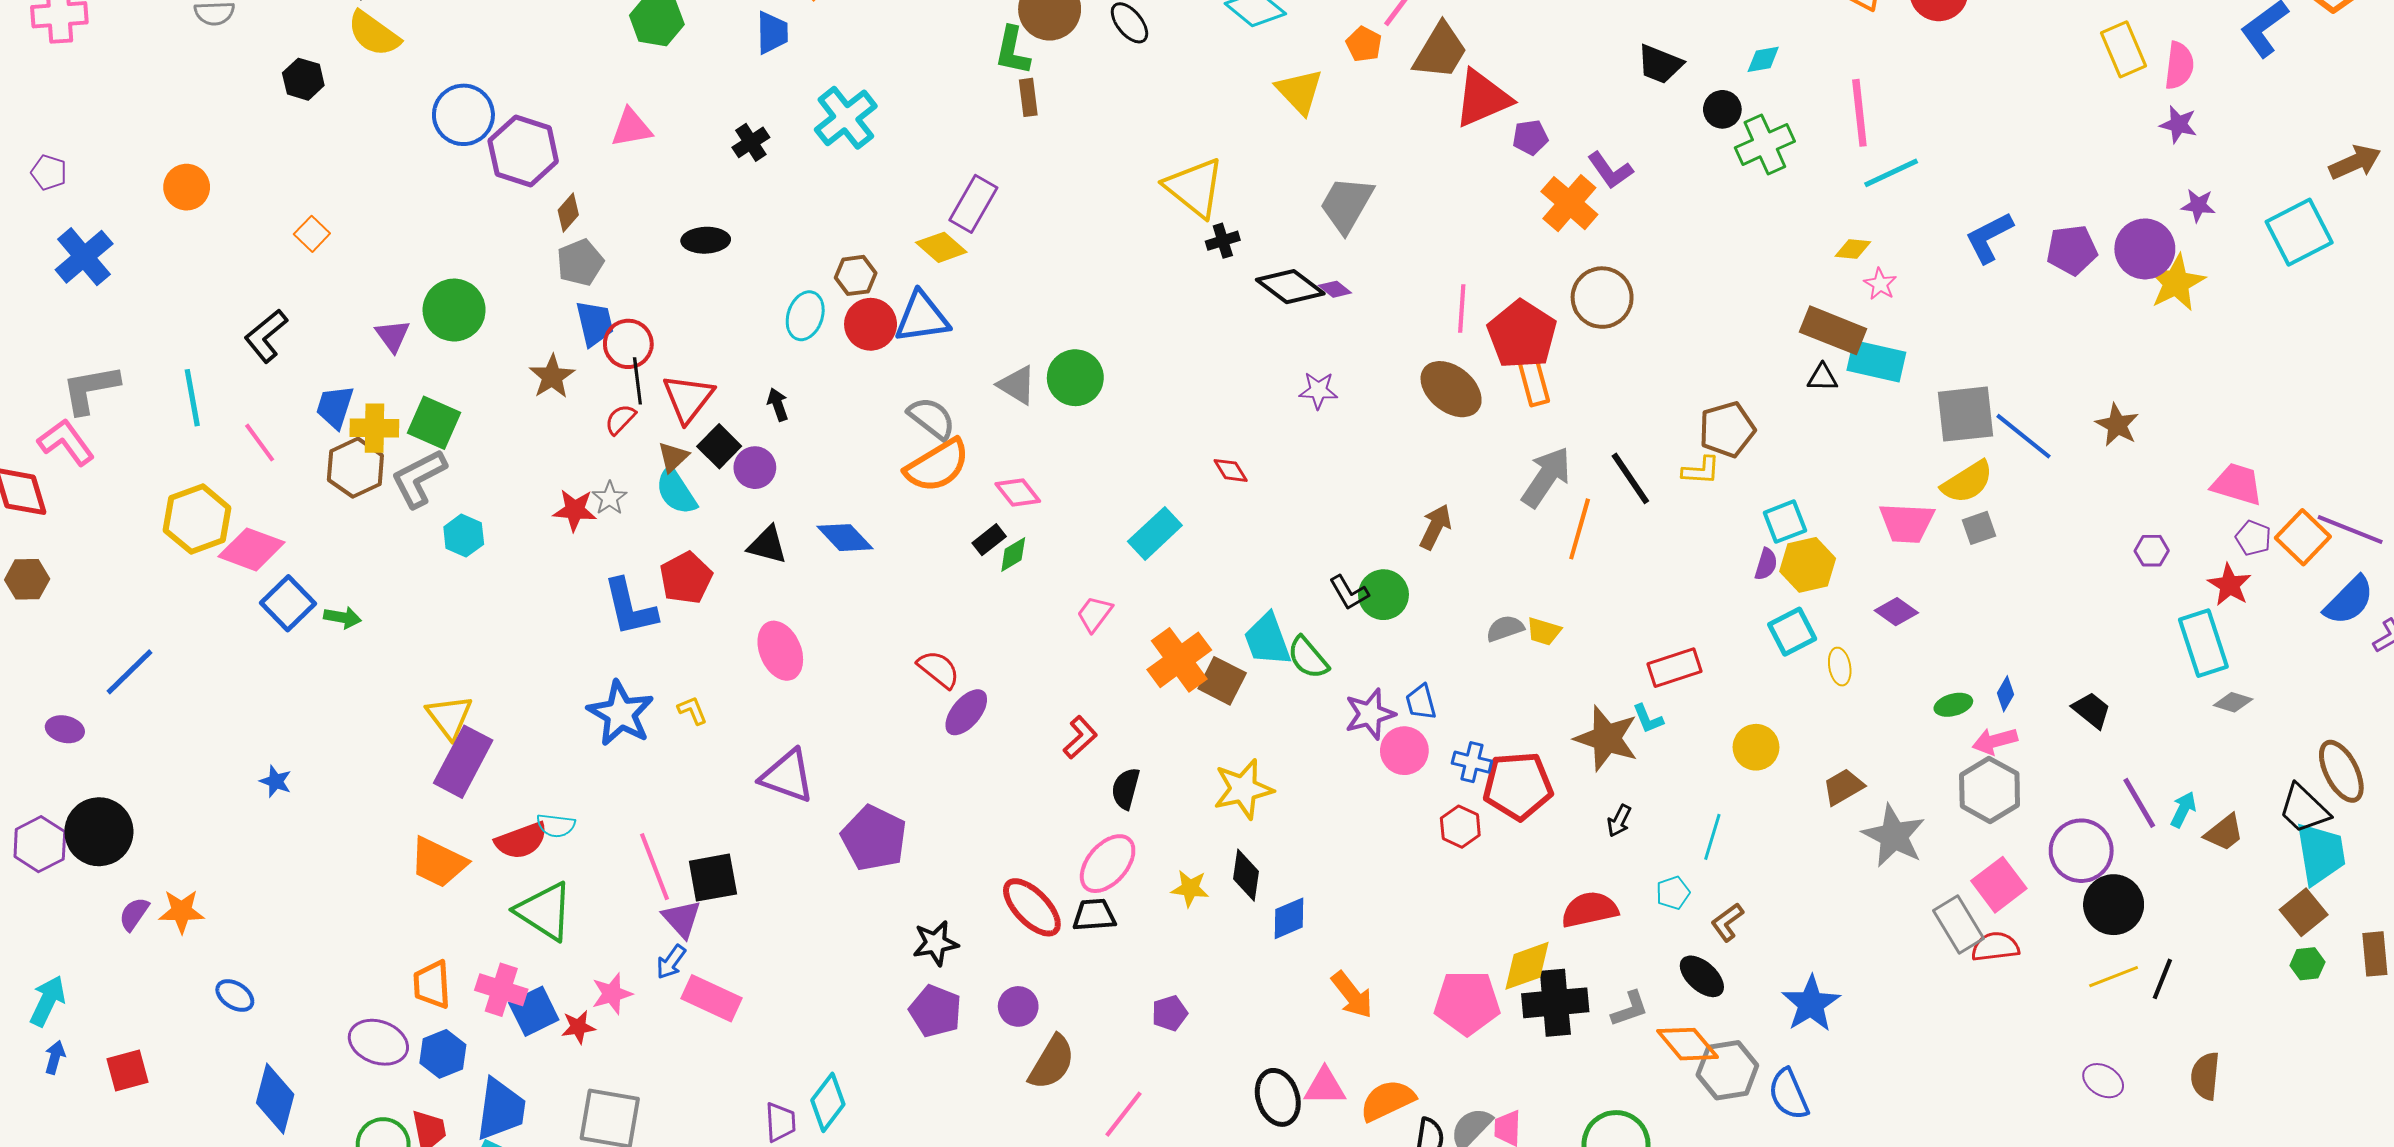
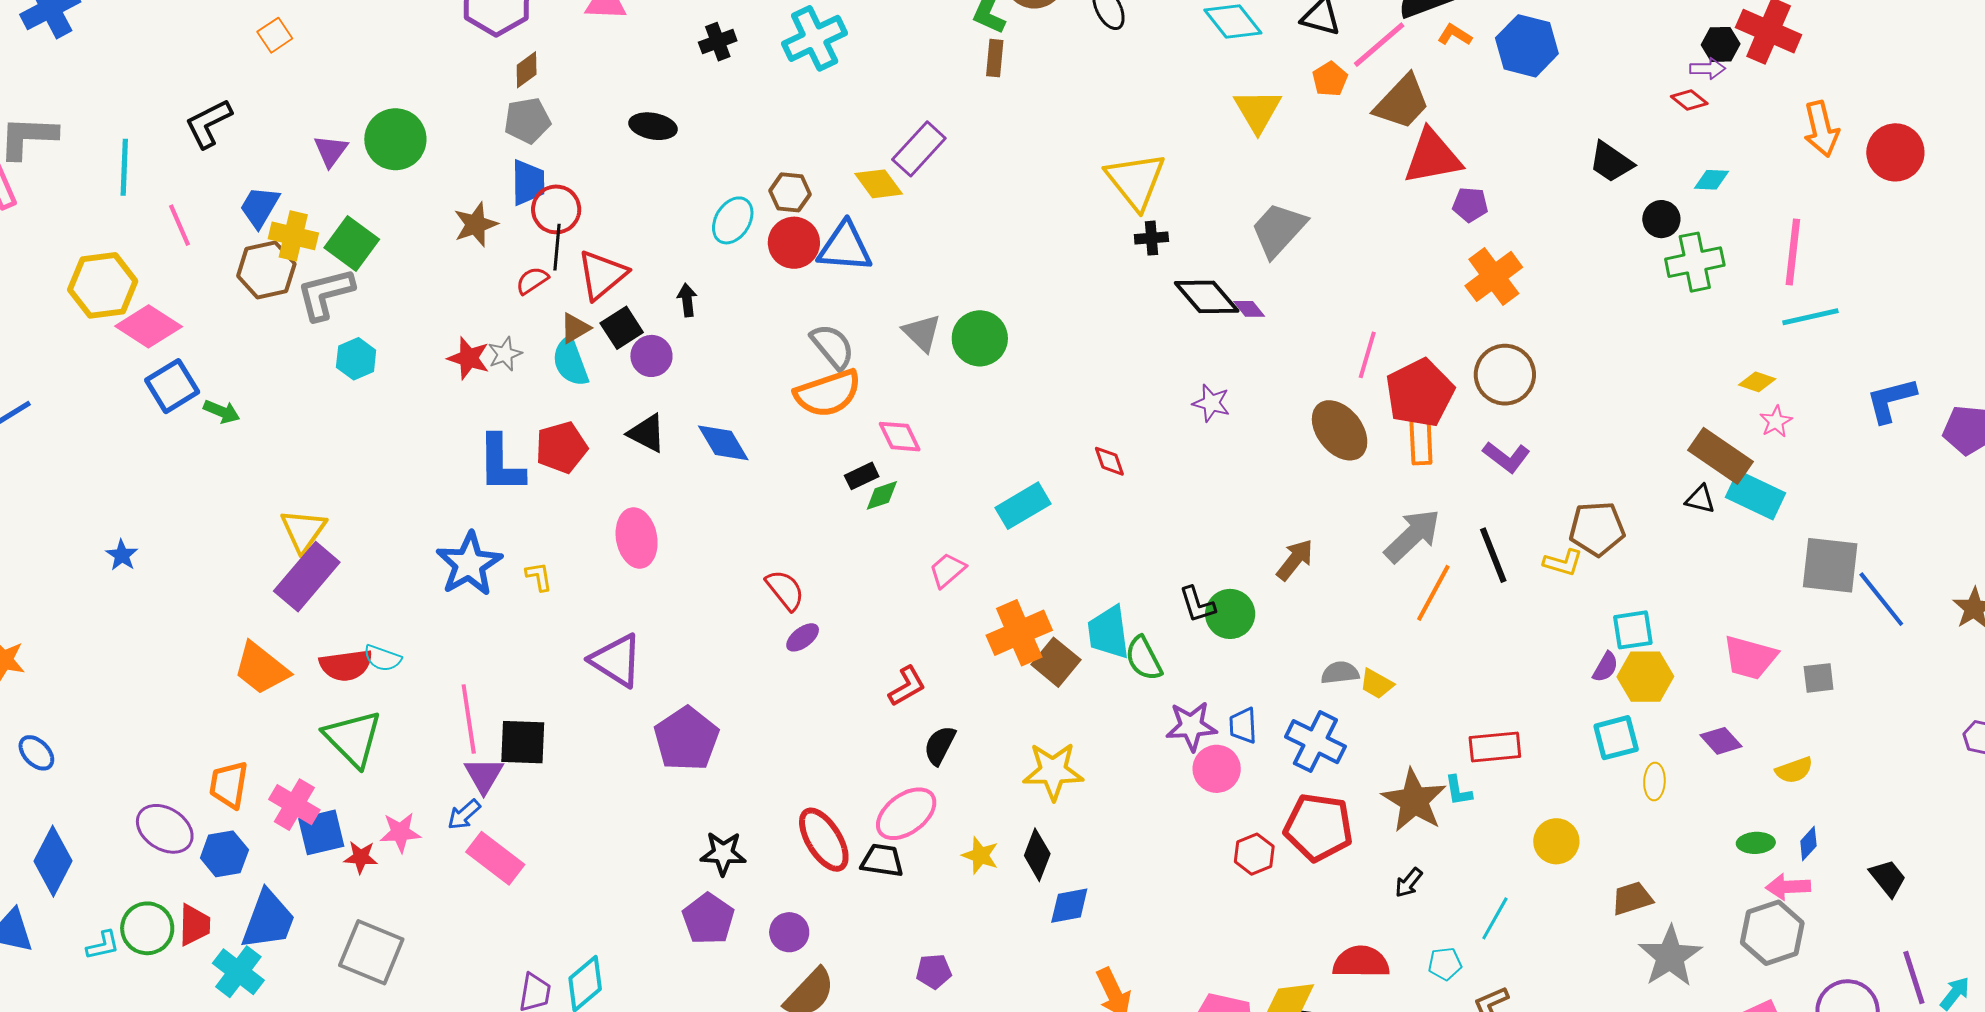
purple L-shape: (1610, 170) -> (1506, 457), moved, turned -30
yellow semicircle: (1967, 482) -> (1794, 770), moved, size x0.7
purple ellipse: (966, 712) -> (803, 637), size x0.7
blue cross: (1472, 762) -> (1315, 742), moved, size x1.5

